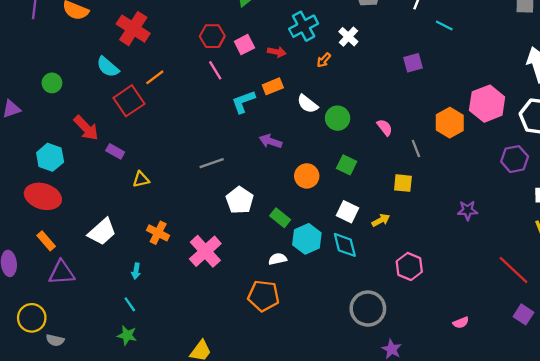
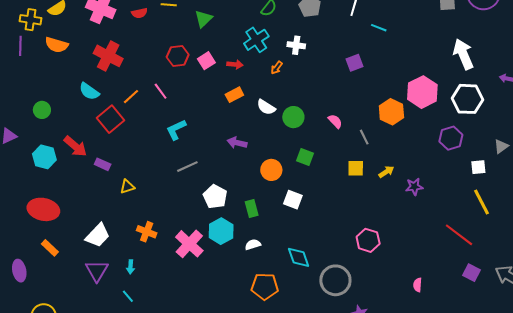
white cross: (348, 37) -> (296, 45), turned -30
pink line: (215, 70) -> (161, 91), moved
cyan L-shape: (243, 102) -> (176, 130), moved
cyan hexagon: (50, 157) -> (44, 157), moved
white square: (348, 212) -> (293, 200), moved
green rectangle: (280, 218) -> (252, 208), turned 42
yellow arrow: (381, 220) -> (386, 172), moved
cyan hexagon: (307, 239) -> (221, 231), moved
cyan diamond: (345, 245) -> (299, 257), moved
purple triangle: (62, 273) -> (97, 271), moved, turned -50
orange pentagon: (263, 296) -> (265, 286), moved
pink semicircle: (461, 323) -> (418, 285), turned 120

